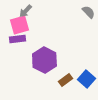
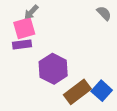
brown rectangle: (65, 80) -> (77, 92), size x1.6

